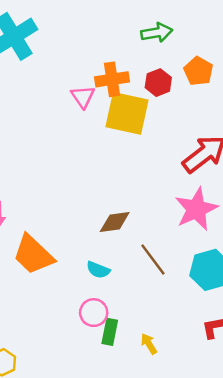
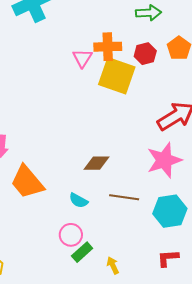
brown line: (153, 259) -> (124, 197), turned -52
green rectangle: (110, 332) -> (82, 252), turned 30

